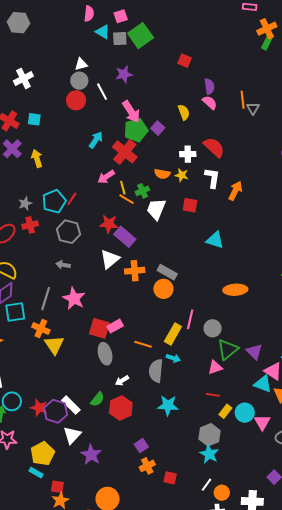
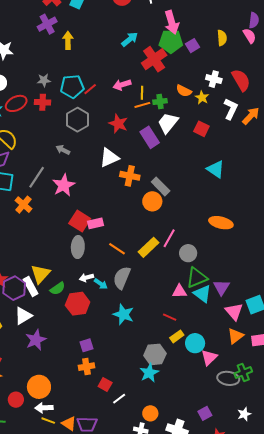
pink arrow: (106, 177) -> (122, 85), moved
orange arrow: (235, 191) -> (251, 116), moved
orange line: (126, 199) -> (142, 105), turned -63
purple rectangle: (125, 237) -> (150, 137), moved
yellow triangle: (54, 345) -> (41, 274), moved
cyan arrow: (173, 358) -> (101, 284), moved
cyan triangle: (263, 384) -> (202, 294), moved
white line: (207, 485) -> (119, 399), moved

